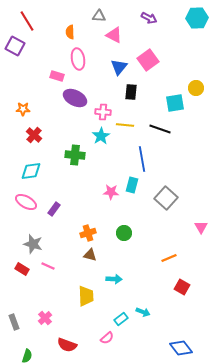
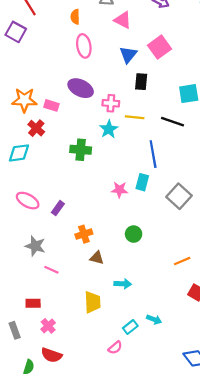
pink rectangle: (57, 76) -> (51, 105), moved
orange star: (23, 109) -> (24, 100), size x1.6
cyan diamond: (31, 171) -> (19, 153), moved
orange cross: (88, 233) -> (84, 234), moved
red rectangle: (22, 269) -> (33, 303), moved, turned -32
red semicircle: (67, 345) -> (51, 355), moved

